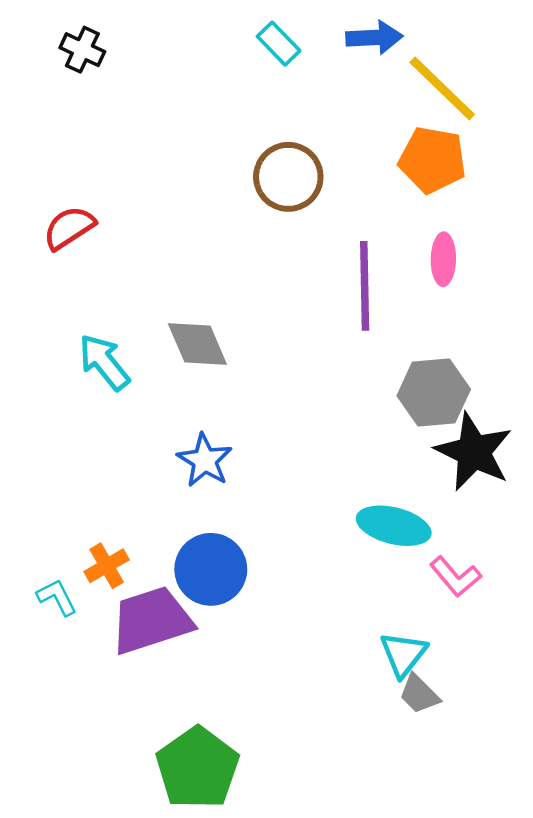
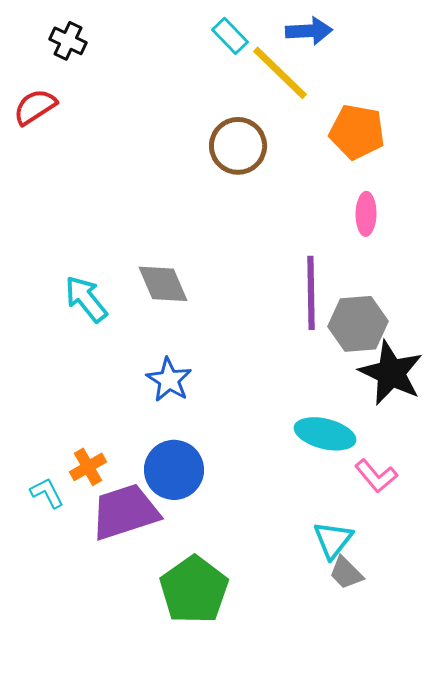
yellow line: (442, 88) -> (280, 73), moved
red semicircle: (69, 228) -> (35, 107), moved
purple line: (365, 286) -> (311, 293), moved
green pentagon: (197, 768) -> (194, 590), moved

